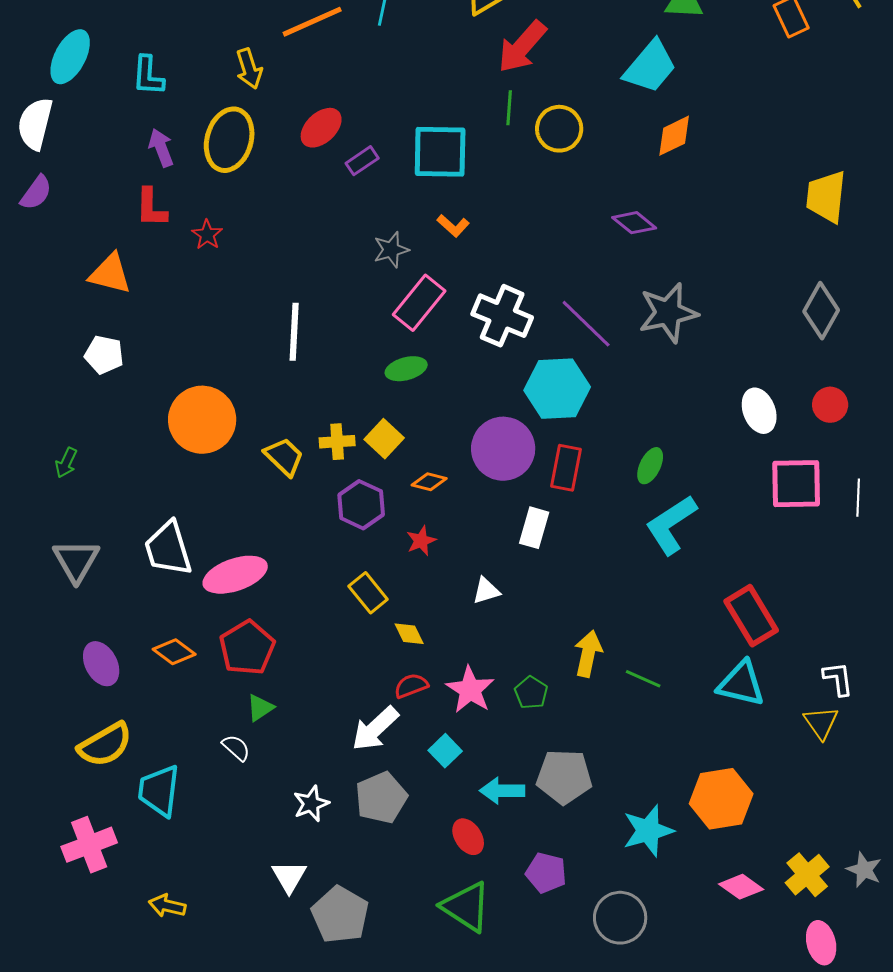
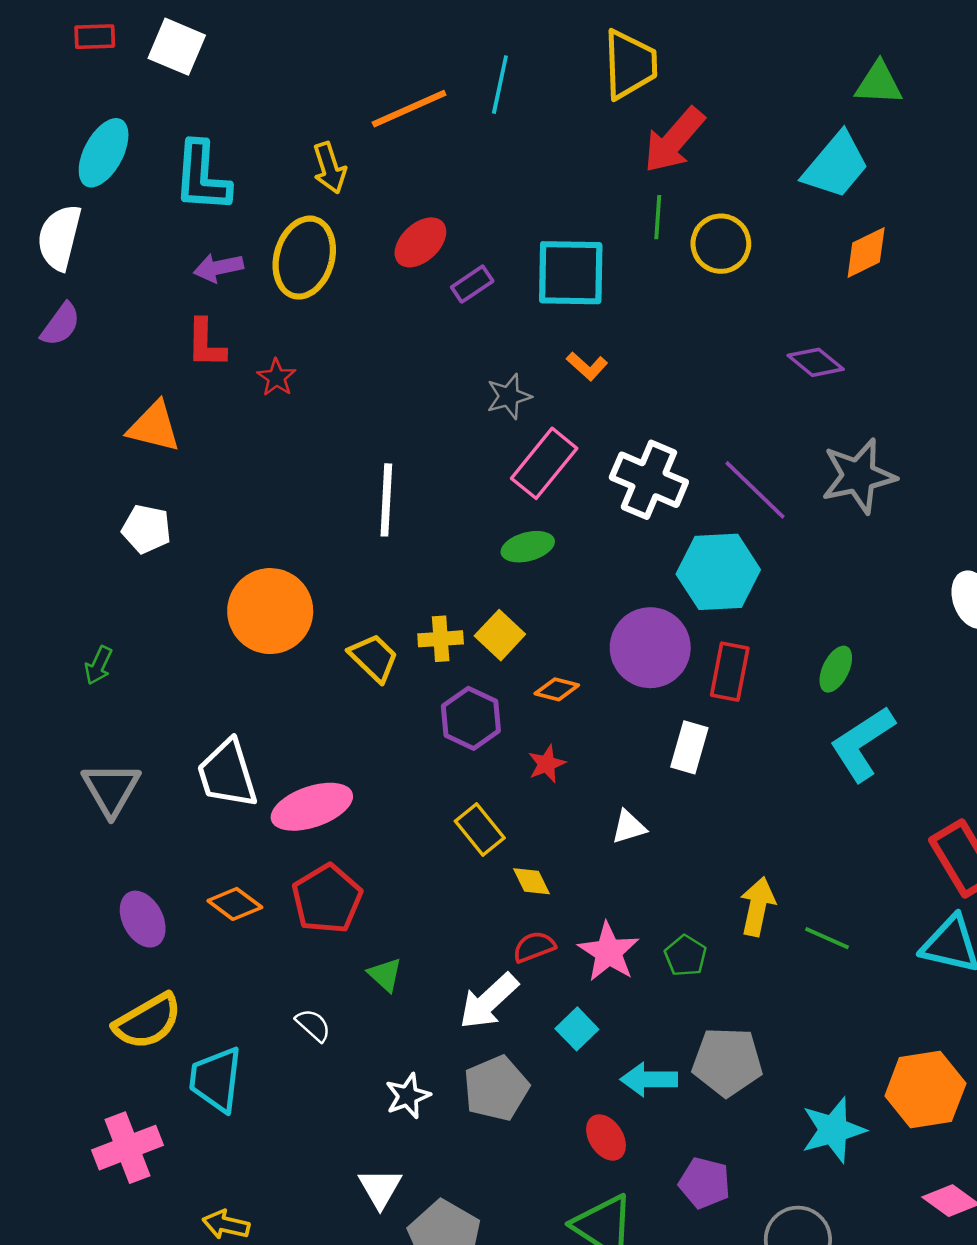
cyan L-shape: (148, 76) -> (202, 177), size x1.4
purple arrow: (161, 148) -> (218, 268), turned -81
green triangle: (260, 708) -> (385, 975), moved, turned -44

